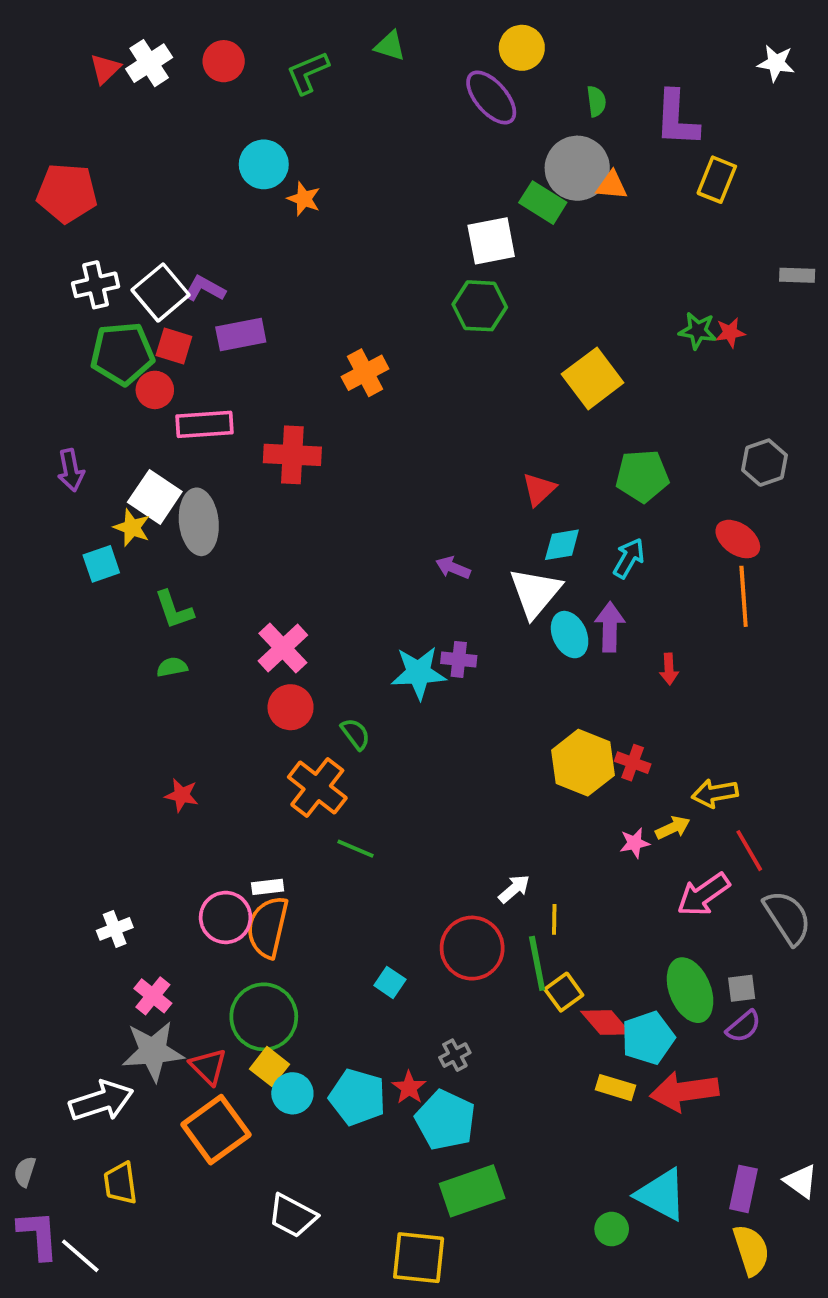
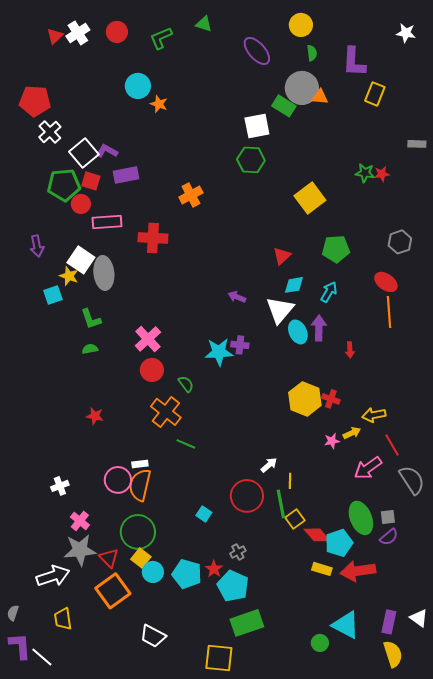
yellow circle: (522, 48) -> (301, 25), moved
white cross: (96, 285) -> (50, 132), moved, turned -30

